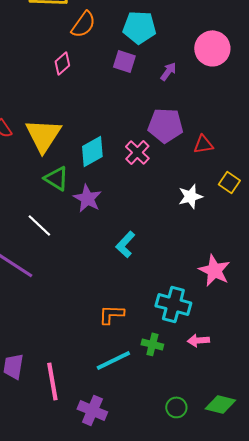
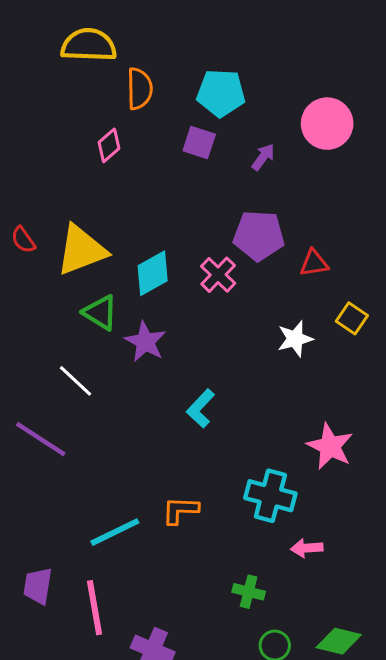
orange semicircle: (83, 24) -> (140, 89), turned -36
yellow triangle: (43, 135) -> (81, 250), turned 36
green cross: (152, 344) -> (249, 592), moved
cyan line: (113, 360) -> (115, 532), moved

